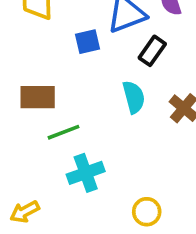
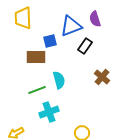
brown rectangle: (38, 97) -> (36, 57), moved
cyan semicircle: (134, 97) -> (59, 80), moved

